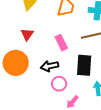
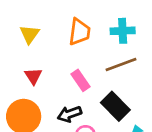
black rectangle: (84, 65) -> (115, 106), turned -40

